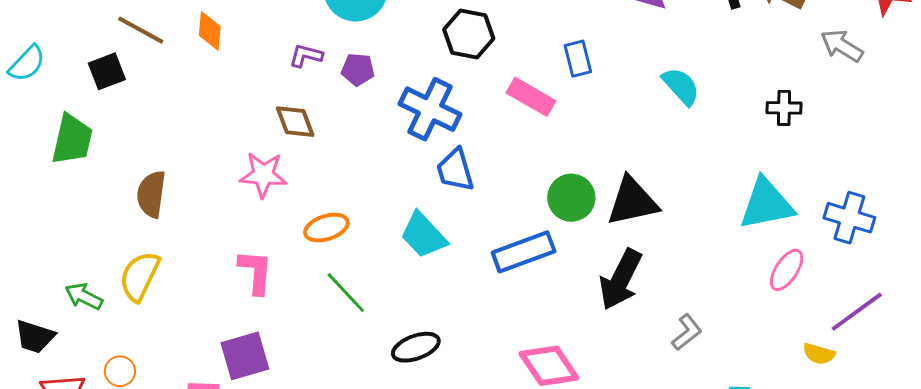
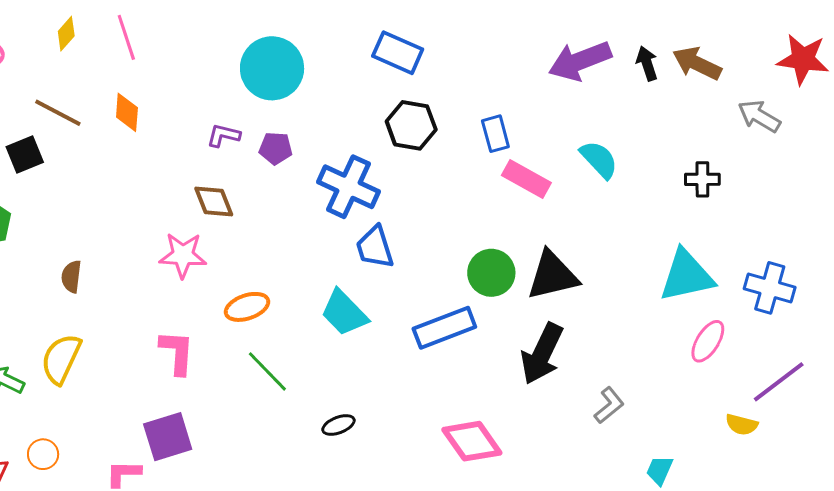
black hexagon: (469, 34) -> (411, 125), moved
pink rectangle: (531, 97) -> (526, 179), moved
brown semicircle: (151, 194) -> (71, 277), size x0.7
black ellipse: (416, 347) -> (338, 425), size x0.7

